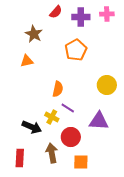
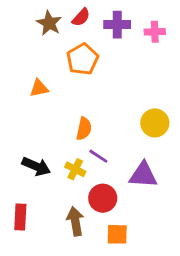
pink cross: (107, 14) -> (155, 32), moved
brown star: (34, 34) -> (49, 23), moved
orange pentagon: (76, 50) -> (82, 59), moved
black arrow: (32, 127) -> (36, 166), moved
red rectangle: (20, 158) -> (20, 217), moved

